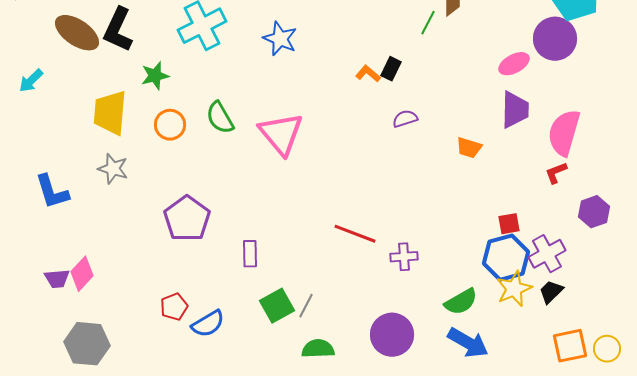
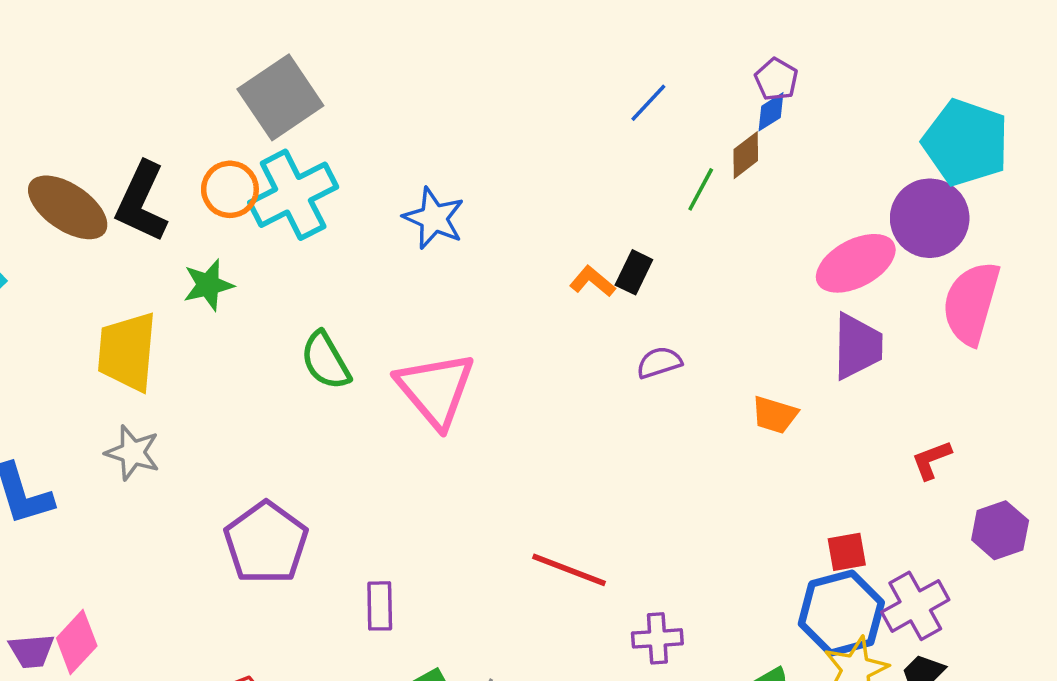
pink ellipse: (514, 64) -> (856, 263), size x1.4
orange circle: (170, 125) -> (230, 189), moved
pink semicircle: (564, 133) -> (971, 303), moved
purple cross: (404, 257) -> (657, 638), moved

